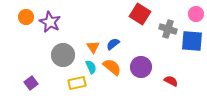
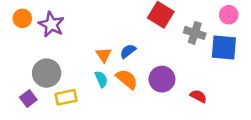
gray circle: (63, 55) -> (47, 73), moved
yellow rectangle: (77, 83) -> (66, 97), moved

